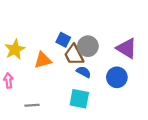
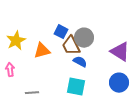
purple triangle: (127, 48) -> (120, 52), moved
blue circle: (117, 77) -> (119, 83), moved

